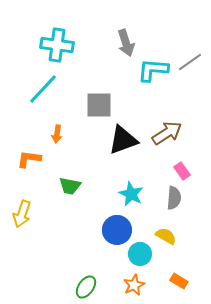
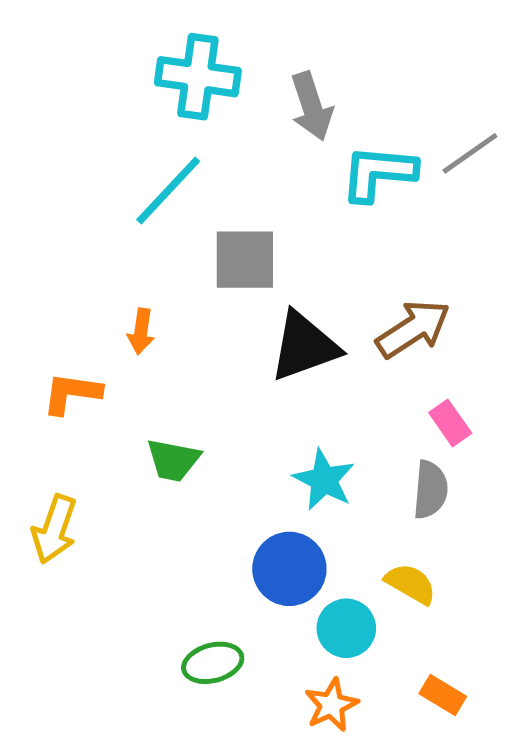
cyan cross: (57, 45) -> (198, 77), moved
cyan line: (43, 89) -> (168, 190), moved
green ellipse: (86, 287) -> (213, 663), moved, turned 40

